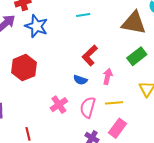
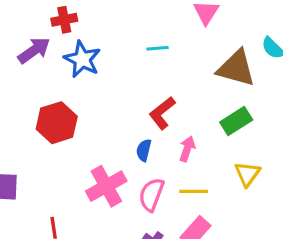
blue semicircle: (80, 80) -> (144, 150), turned 80
pink cross: (59, 105) -> (106, 186), size x1.4

